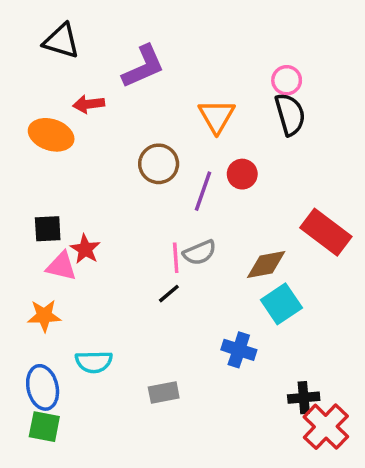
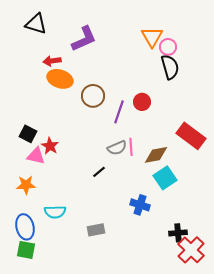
orange triangle: (217, 116) -> (152, 37), moved
orange ellipse: (51, 135) -> (60, 79), moved
black square: (48, 229) -> (28, 134), turned 30
pink line: (176, 258) -> (131, 147), moved

